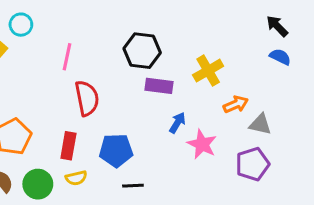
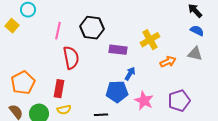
black hexagon: (142, 51) -> (92, 28), moved
gray triangle: (260, 124) -> (195, 54), moved
pink star: (202, 144) -> (144, 101), moved
blue pentagon: (116, 150) -> (117, 92), moved

